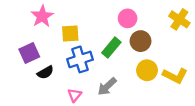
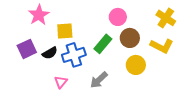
black semicircle: (45, 72) -> (50, 53), moved
yellow L-shape: (175, 76) -> (162, 46), moved
pink triangle: (75, 95) -> (61, 82), moved

